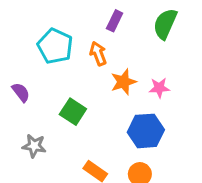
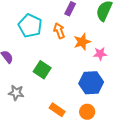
orange star: (123, 82) -> (82, 42), moved

